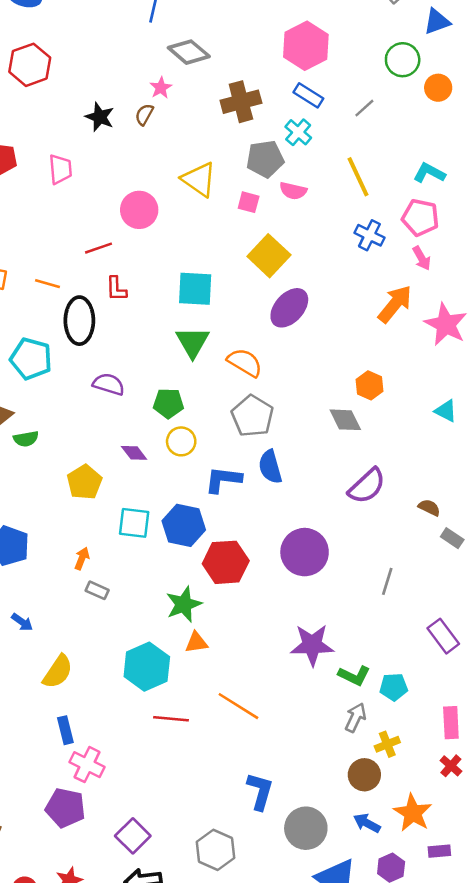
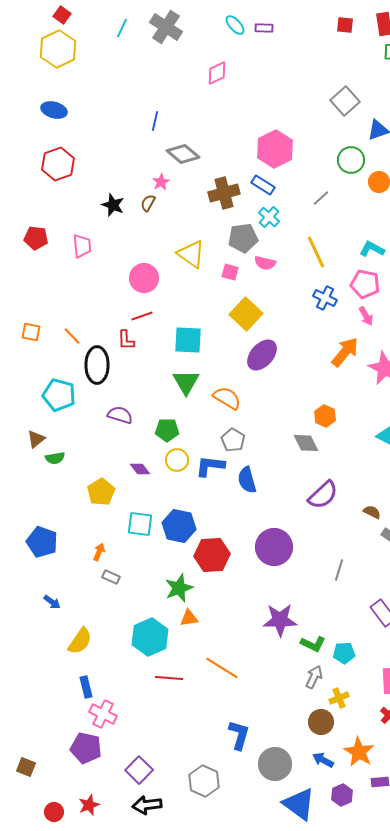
blue rectangle: (308, 95) -> (263, 185), moved
red line: (98, 248) -> (142, 316), moved
orange line: (48, 284) -> (72, 336), turned 30
gray pentagon: (252, 416) -> (233, 440), size x0.7
blue L-shape: (223, 480) -> (210, 466), moved

